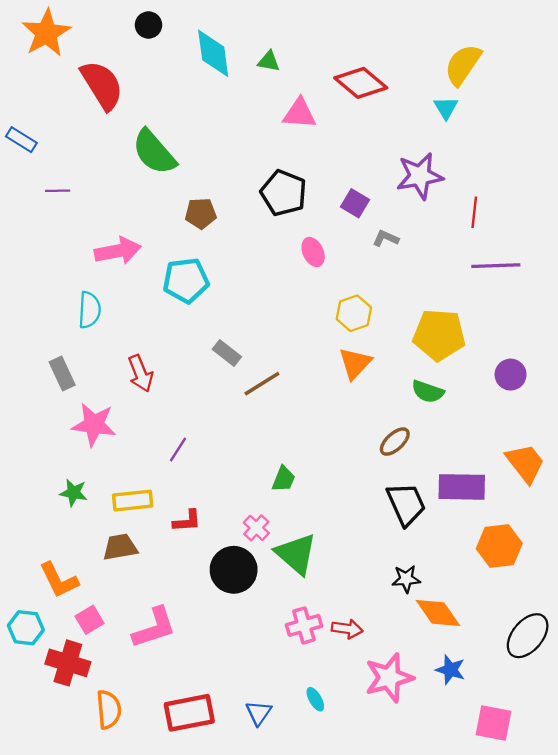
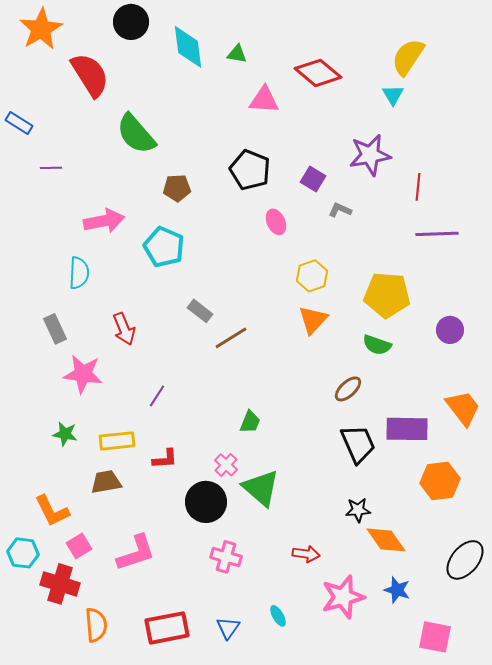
black circle: (148, 25) -> (131, 22), size x1.5
cyan pentagon: (186, 280) -> (164, 247), turned 30
pink cross: (304, 625) -> (226, 557), moved, turned 32

